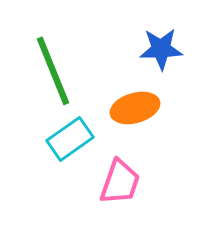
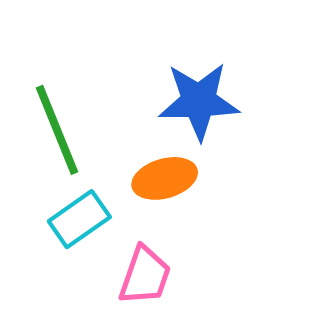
blue star: (161, 49) -> (199, 101), size x1.4

